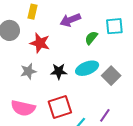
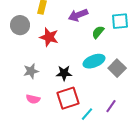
gray star: (28, 71) -> (31, 71), moved
black star: (59, 71) -> (64, 73), moved
pink semicircle: (23, 108) -> (33, 99), size x0.6

